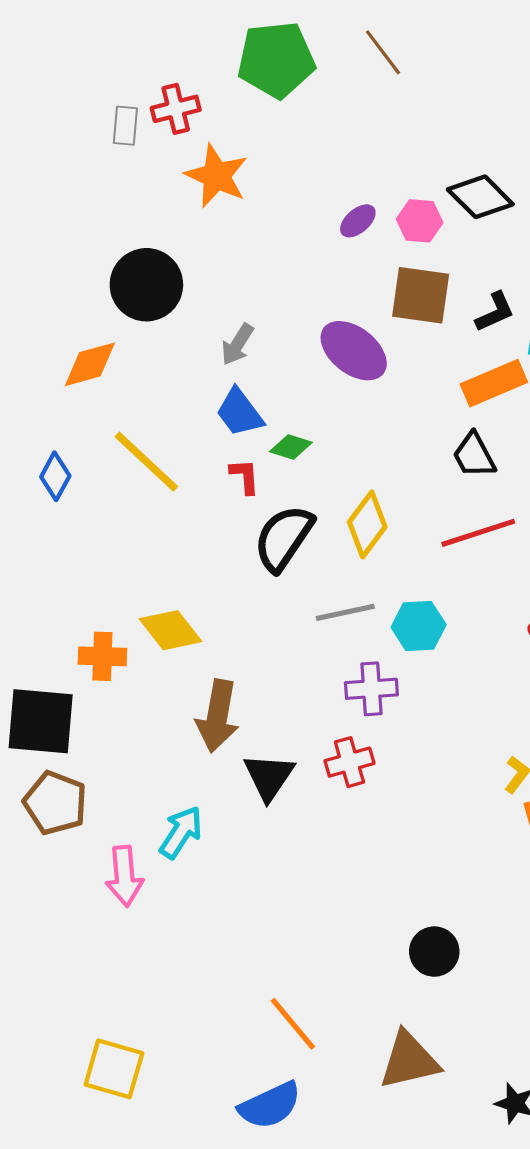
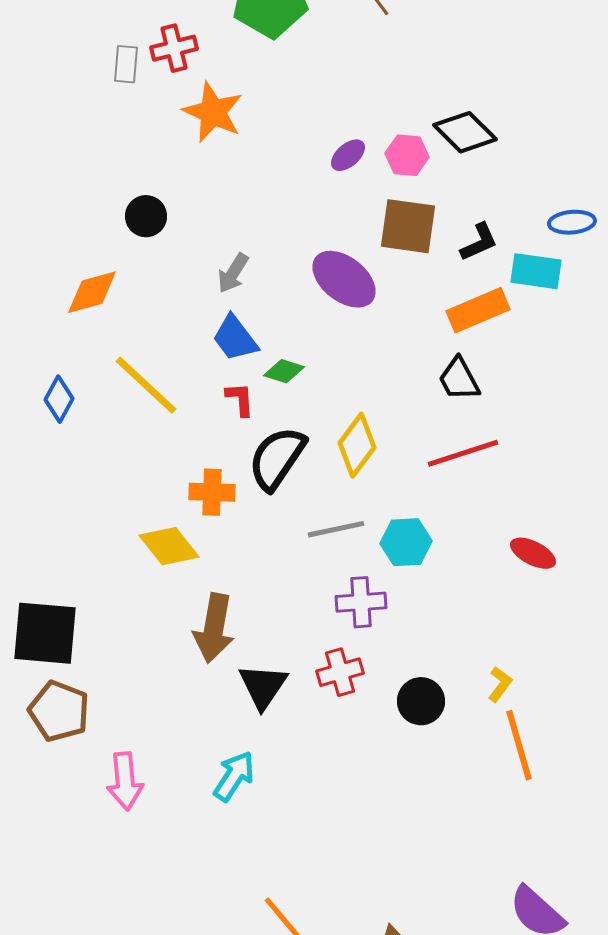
black circle: (146, 285) -> (146, 216), size x0.6
orange cross: (102, 656) -> (212, 492), moved
cyan arrow: (181, 832) -> (234, 776), moved
black circle: (434, 952) -> (421, 701), moved

